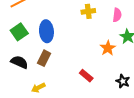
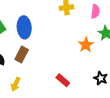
red rectangle: (86, 76) -> (63, 80), moved
yellow arrow: (38, 88) -> (16, 84), turned -40

